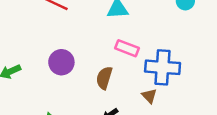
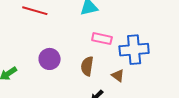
brown triangle: (149, 96) -> (118, 75), moved

